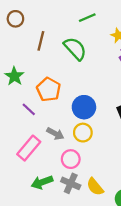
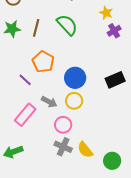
brown line: (41, 41) -> (36, 28), moved
green star: (14, 76) -> (12, 29), moved, turned 30
green arrow: (42, 182) -> (13, 152), moved

